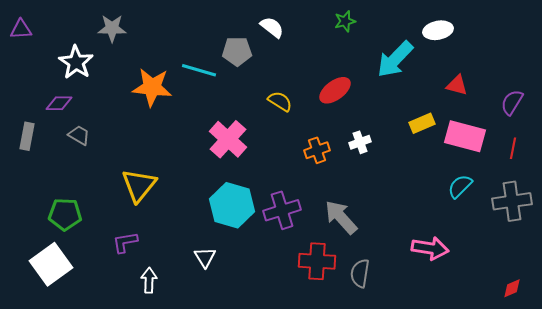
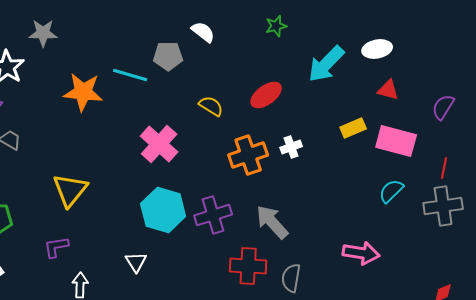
white ellipse: (438, 30) -> (377, 49), moved
red line: (513, 148) -> (444, 168), moved
orange cross: (317, 150) -> (248, 155), size x1.5

